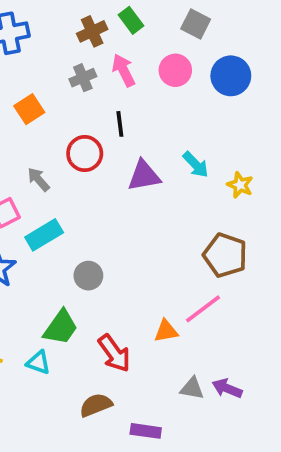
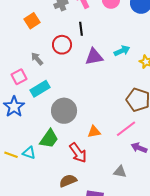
cyan arrow: (196, 165) -> (122, 51), turned -70
gray circle: (88, 276) -> (64, 111), size x1.6
orange triangle: (166, 331) -> (94, 132), moved
cyan triangle: (38, 362) -> (29, 153), moved
purple arrow: (227, 388) -> (139, 148), moved

